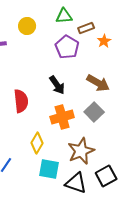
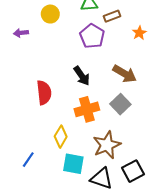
orange star: (104, 41) -> (139, 33), moved

